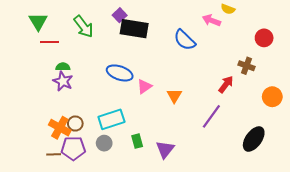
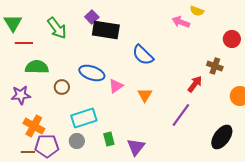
blue semicircle: (185, 40) -> (143, 55), moved
green semicircle: (63, 67) -> (37, 67), size x1.6
purple star: (63, 81) -> (21, 95), moved, turned -30
brown circle: (75, 124) -> (62, 87), moved

